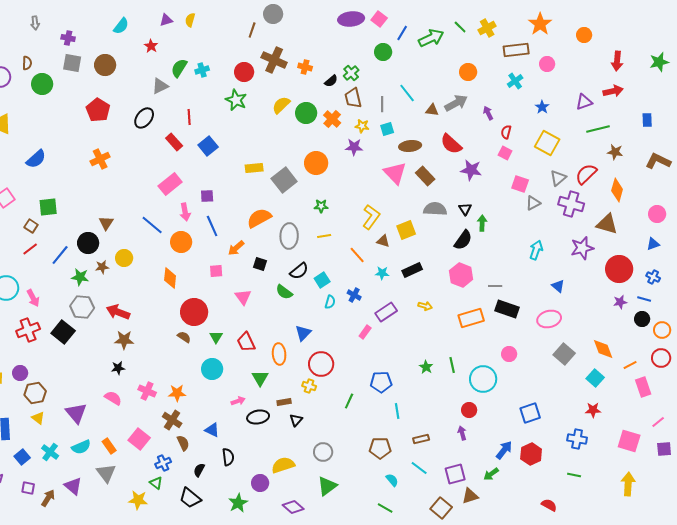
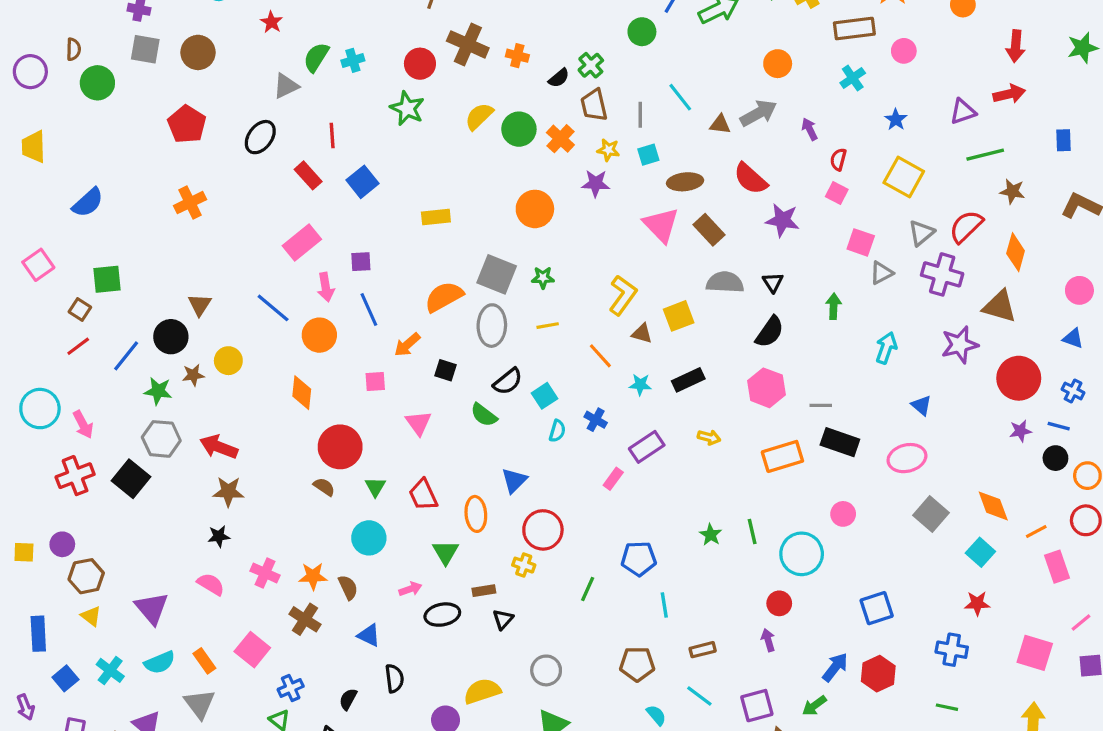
gray square: (284, 180) -> (497, 274), moved, turned -30
green arrow: (482, 223) -> (834, 306), moved
blue triangle: (653, 244) -> (1073, 338), turned 40
brown semicircle: (183, 443) -> (348, 587), moved

